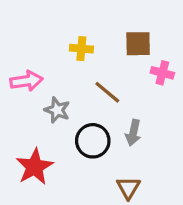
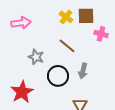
yellow cross: (81, 49) -> (66, 17), moved, turned 32
pink arrow: (26, 81) -> (21, 23), moved

